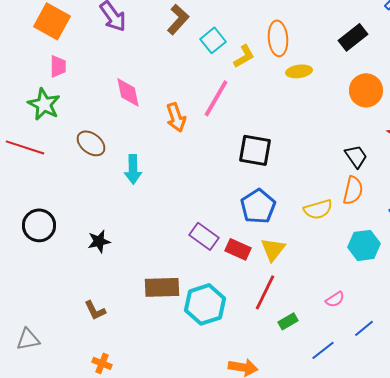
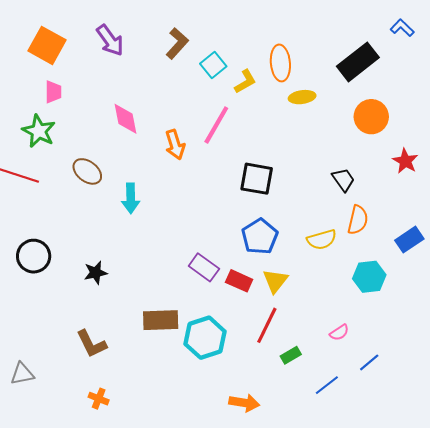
black rectangle: (353, 37) -> (358, 62), size x1.4
black trapezoid: (356, 156) -> (343, 180), moved
brown L-shape: (95, 310) -> (91, 344), size x1.4

